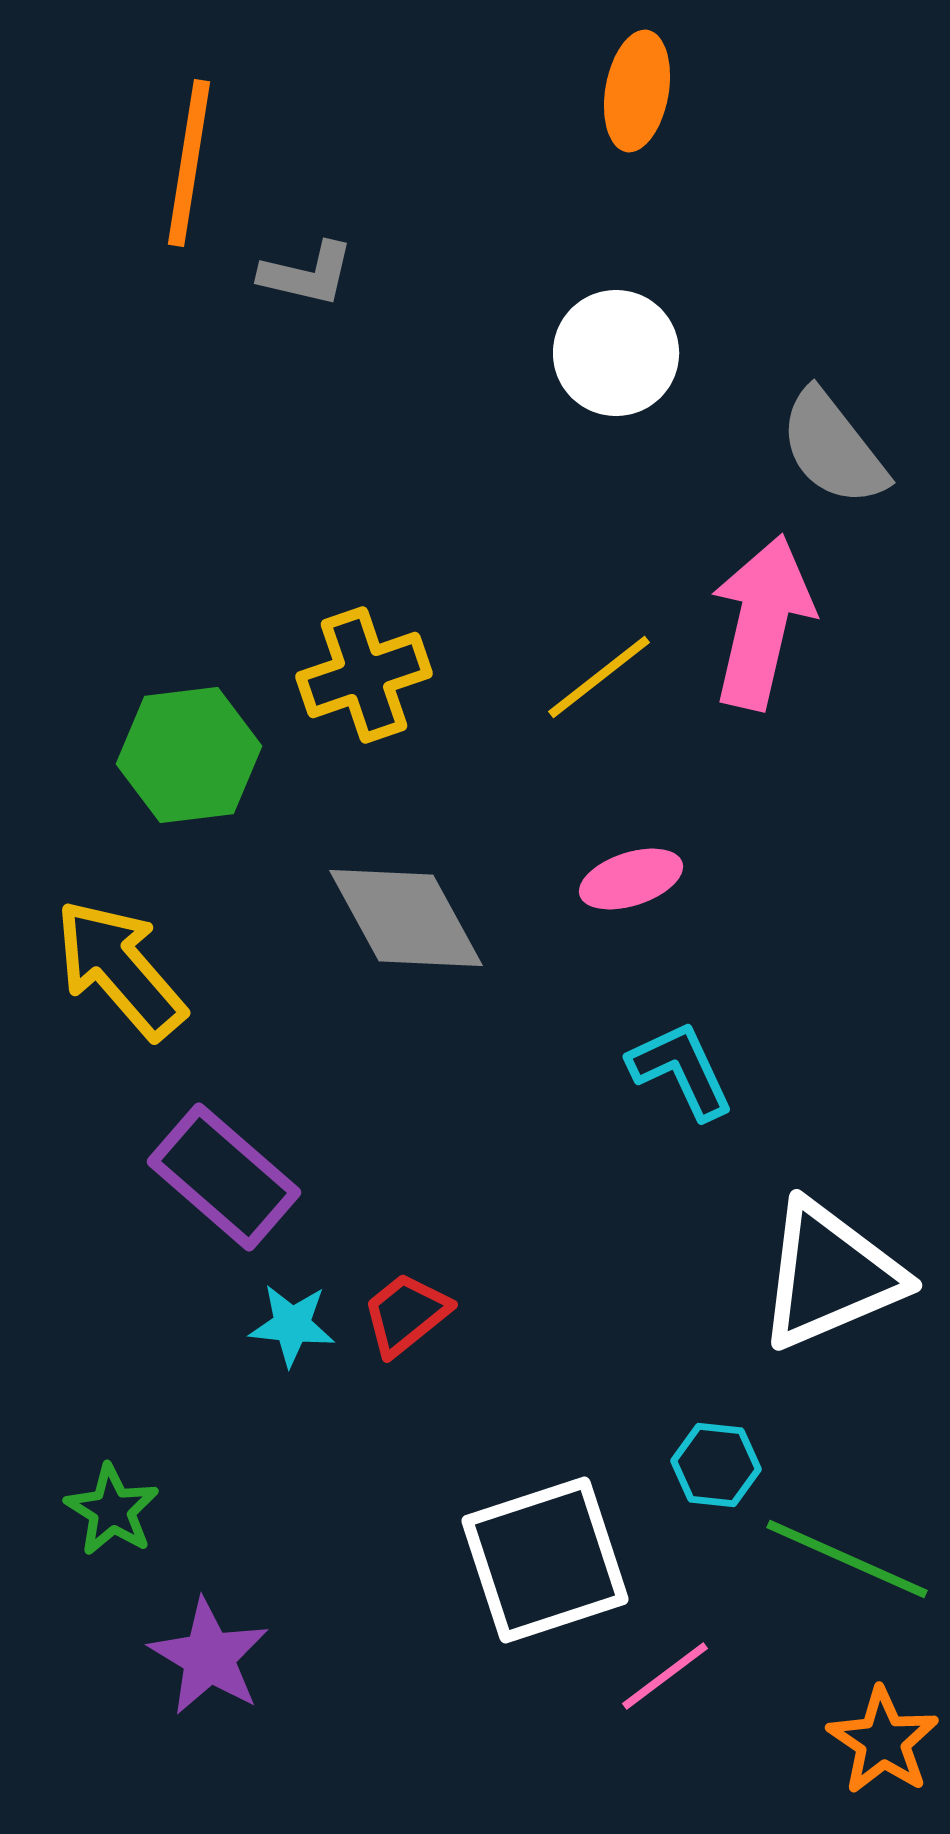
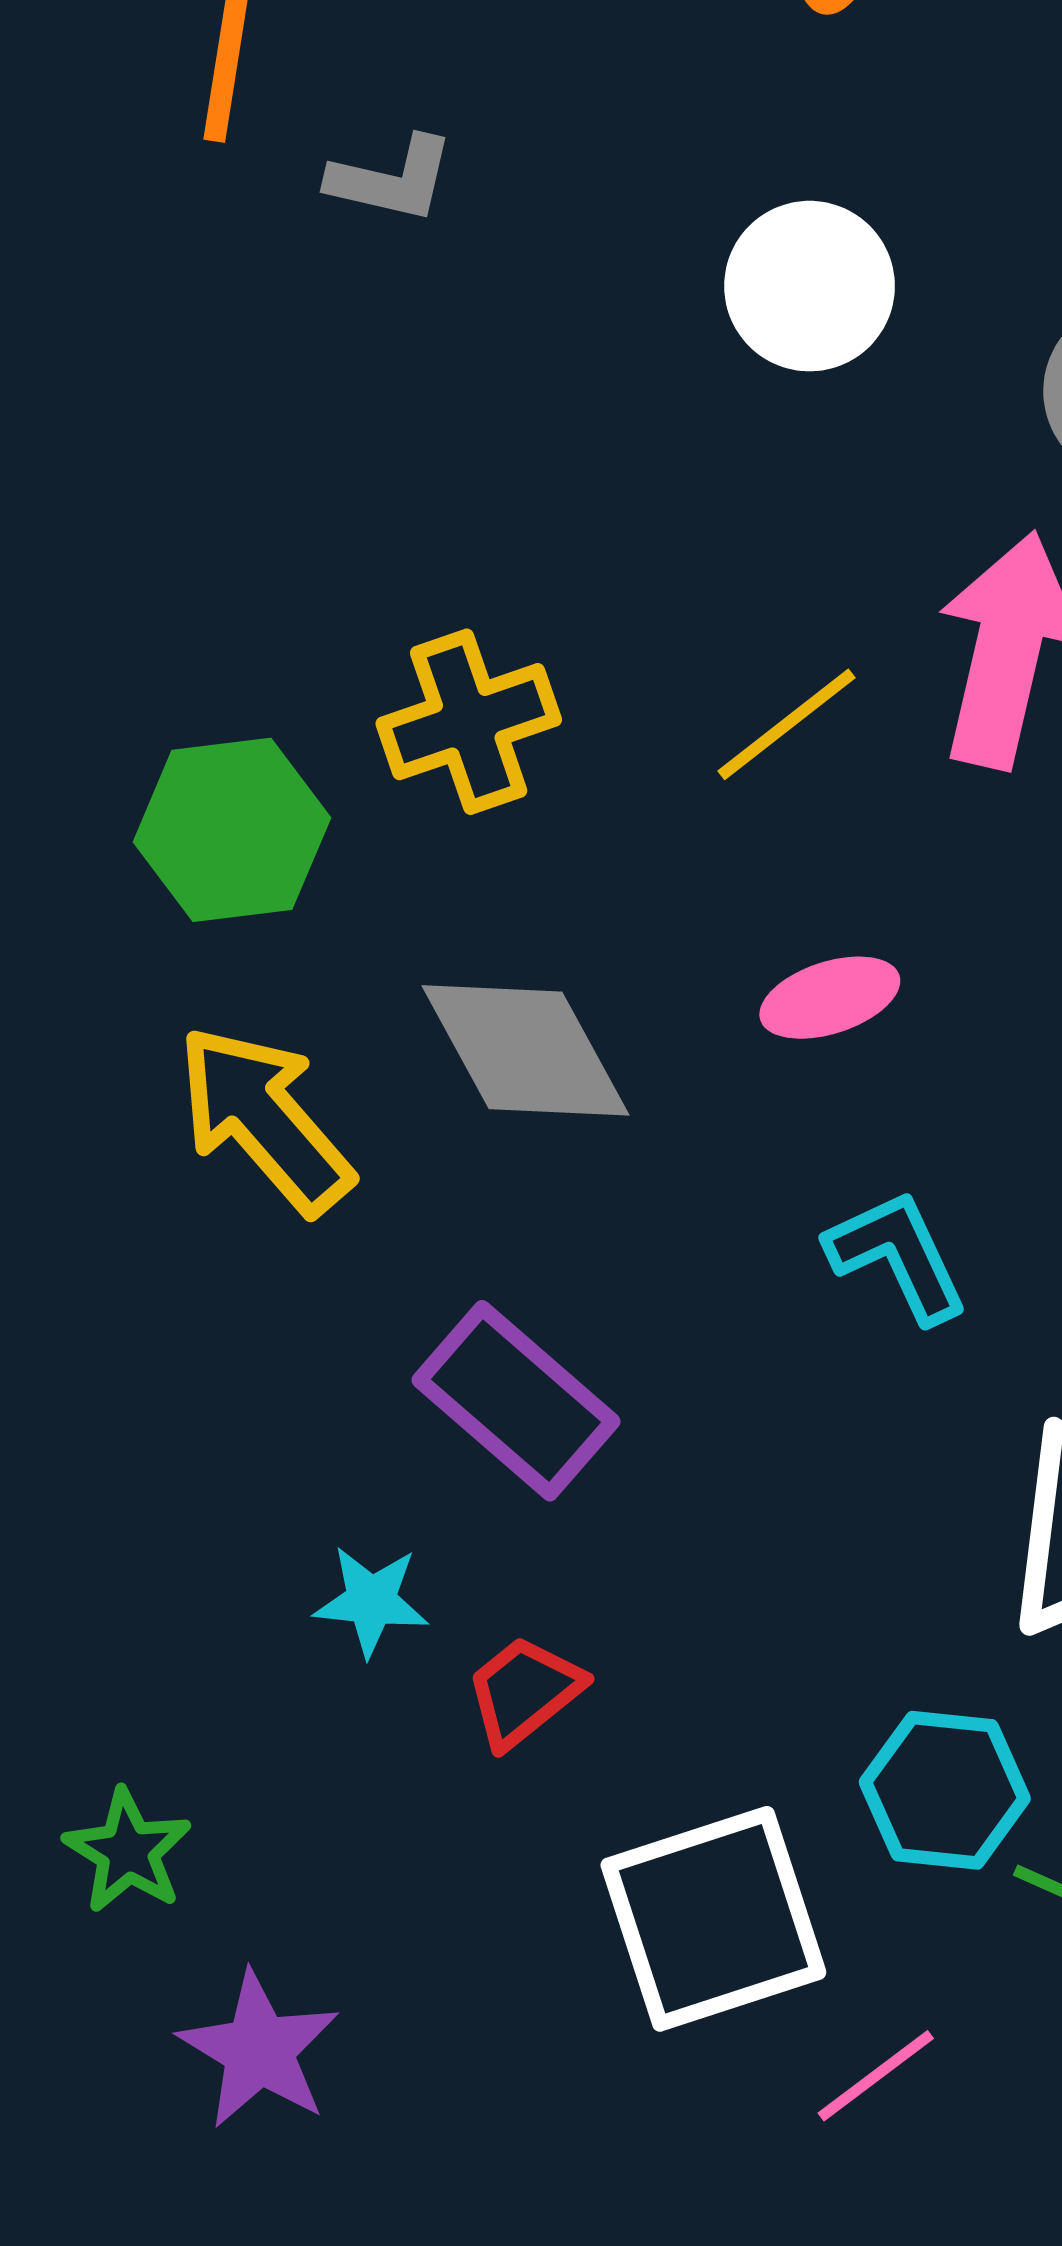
yellow arrow: (120, 969) -> (264, 1119), moved
purple rectangle: (224, 1177) -> (516, 1401), moved
red trapezoid: (406, 1314) -> (524, 1692), moved
cyan hexagon: (716, 1465) -> (945, 1790), size x1.4

